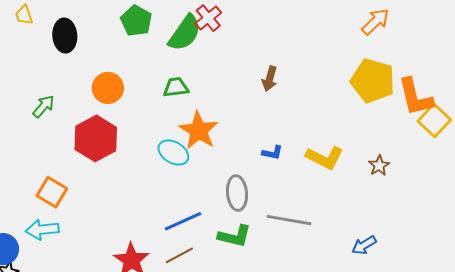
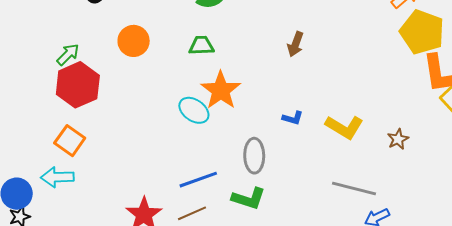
yellow pentagon: (373, 81) -> (422, 32), moved
red hexagon: (96, 138) -> (78, 85), moved
gray line: (289, 220) -> (354, 189), moved

